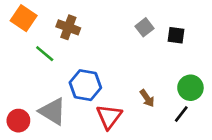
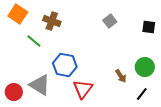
black square: (176, 35) -> (149, 27), moved
brown arrow: (147, 98) -> (121, 76), moved
black line: (181, 114) -> (142, 94), moved

